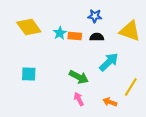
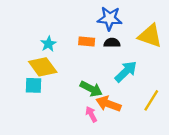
blue star: (95, 16) -> (110, 18), size x1.5
yellow diamond: (29, 27) -> (43, 67), moved
cyan star: (60, 33) -> (48, 44), moved
orange arrow: (110, 102) -> (108, 104), moved, size x1.5

